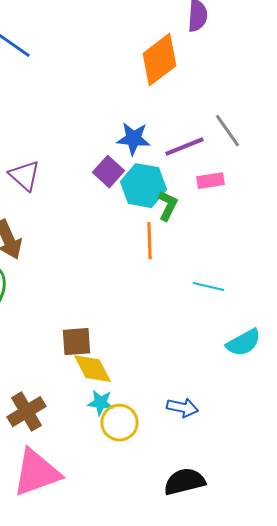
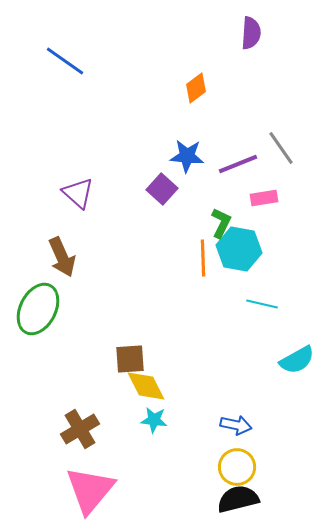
orange diamond: (160, 60) -> (196, 88), moved, size x0.6
cyan hexagon: (144, 186) -> (239, 249), moved
yellow circle: (120, 423) -> (237, 467), moved
pink triangle: (36, 473) -> (90, 490), turned -30

